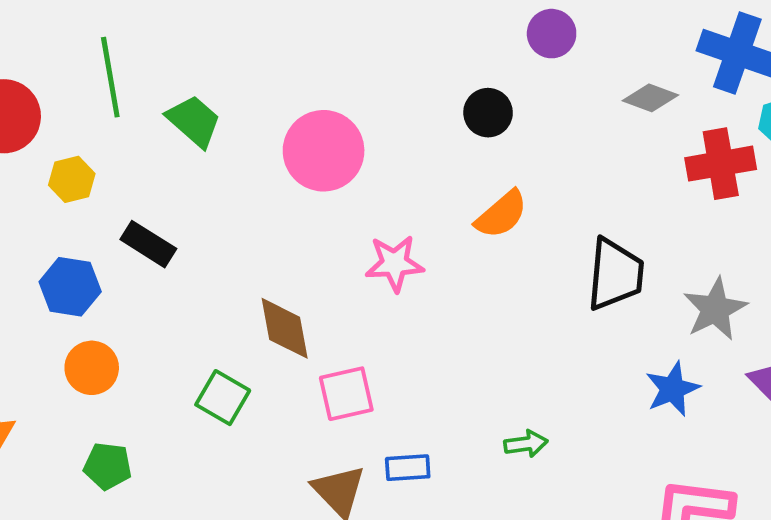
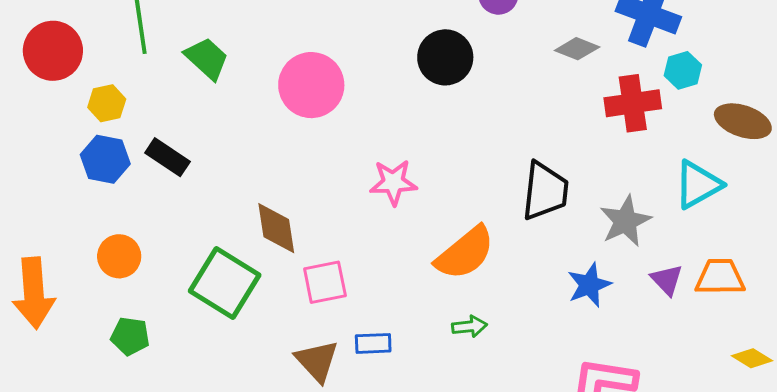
black circle: (488, 113) -> (445, 57), size x1.4
orange semicircle: (501, 214) -> (465, 253), moved, size x1.4
pink star: (395, 263) -> (393, 182), moved
blue hexagon: (70, 287) -> (105, 159), moved
green square: (223, 398) -> (225, 283), size x1.6

